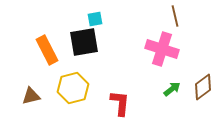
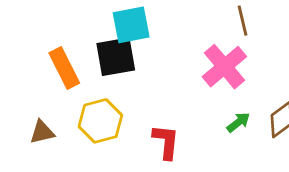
cyan square: (95, 19) -> (131, 25), size x1.8
pink cross: (162, 49) -> (224, 67), turned 32

